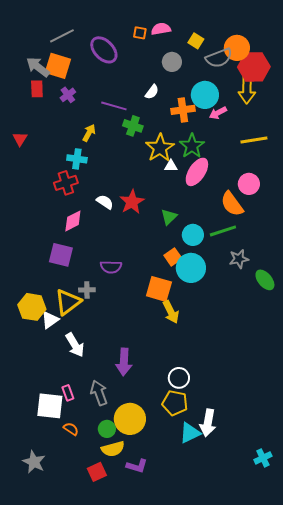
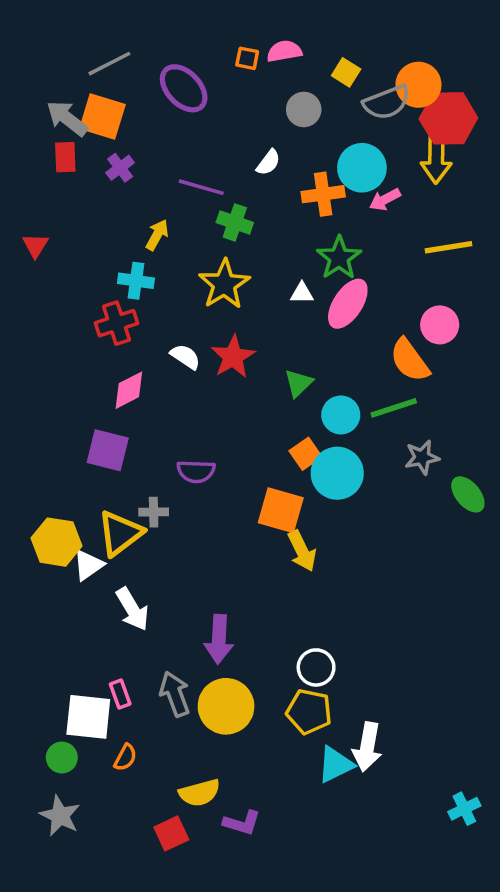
yellow star: (160, 148) -> (224, 284), moved
yellow circle: (130, 419) -> (226, 706), moved
orange semicircle: (71, 429) -> (125, 757), turned 84
green circle: (107, 429) -> (62, 757), moved

